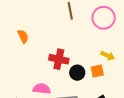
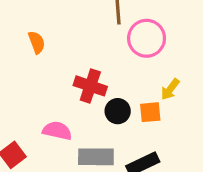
pink circle: (104, 18) -> (147, 38), moved
yellow arrow: (108, 56) -> (170, 89), turned 96

